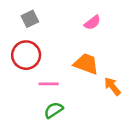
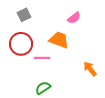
orange trapezoid: (86, 64) -> (59, 40), moved
pink line: (49, 84) -> (42, 58), moved

